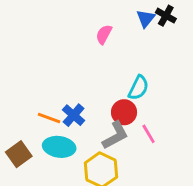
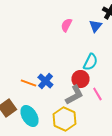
blue triangle: (146, 19) -> (95, 26), moved
cyan ellipse: (59, 147) -> (29, 116), moved, turned 50

